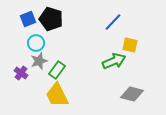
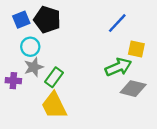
purple cross: (21, 73) -> (13, 81), turned -32
gray diamond: (132, 94) -> (133, 89), moved

